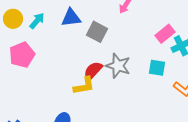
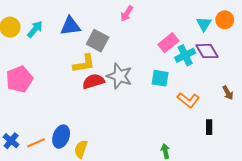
pink pentagon: (22, 55) -> (19, 79), moved
red semicircle: (93, 71) -> (93, 81), turned 30
yellow L-shape: (84, 86) -> (84, 64), moved

